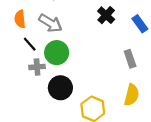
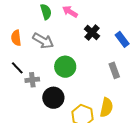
black line: (30, 44) -> (17, 68), moved
green circle: (57, 53) -> (65, 67), moved
yellow semicircle: (132, 95) -> (106, 107), moved

